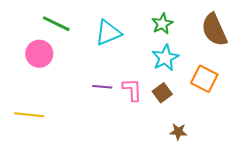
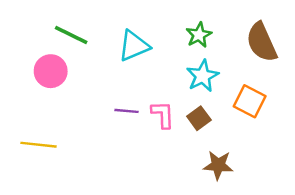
brown star: (178, 132) -> (218, 165), size x1.4

